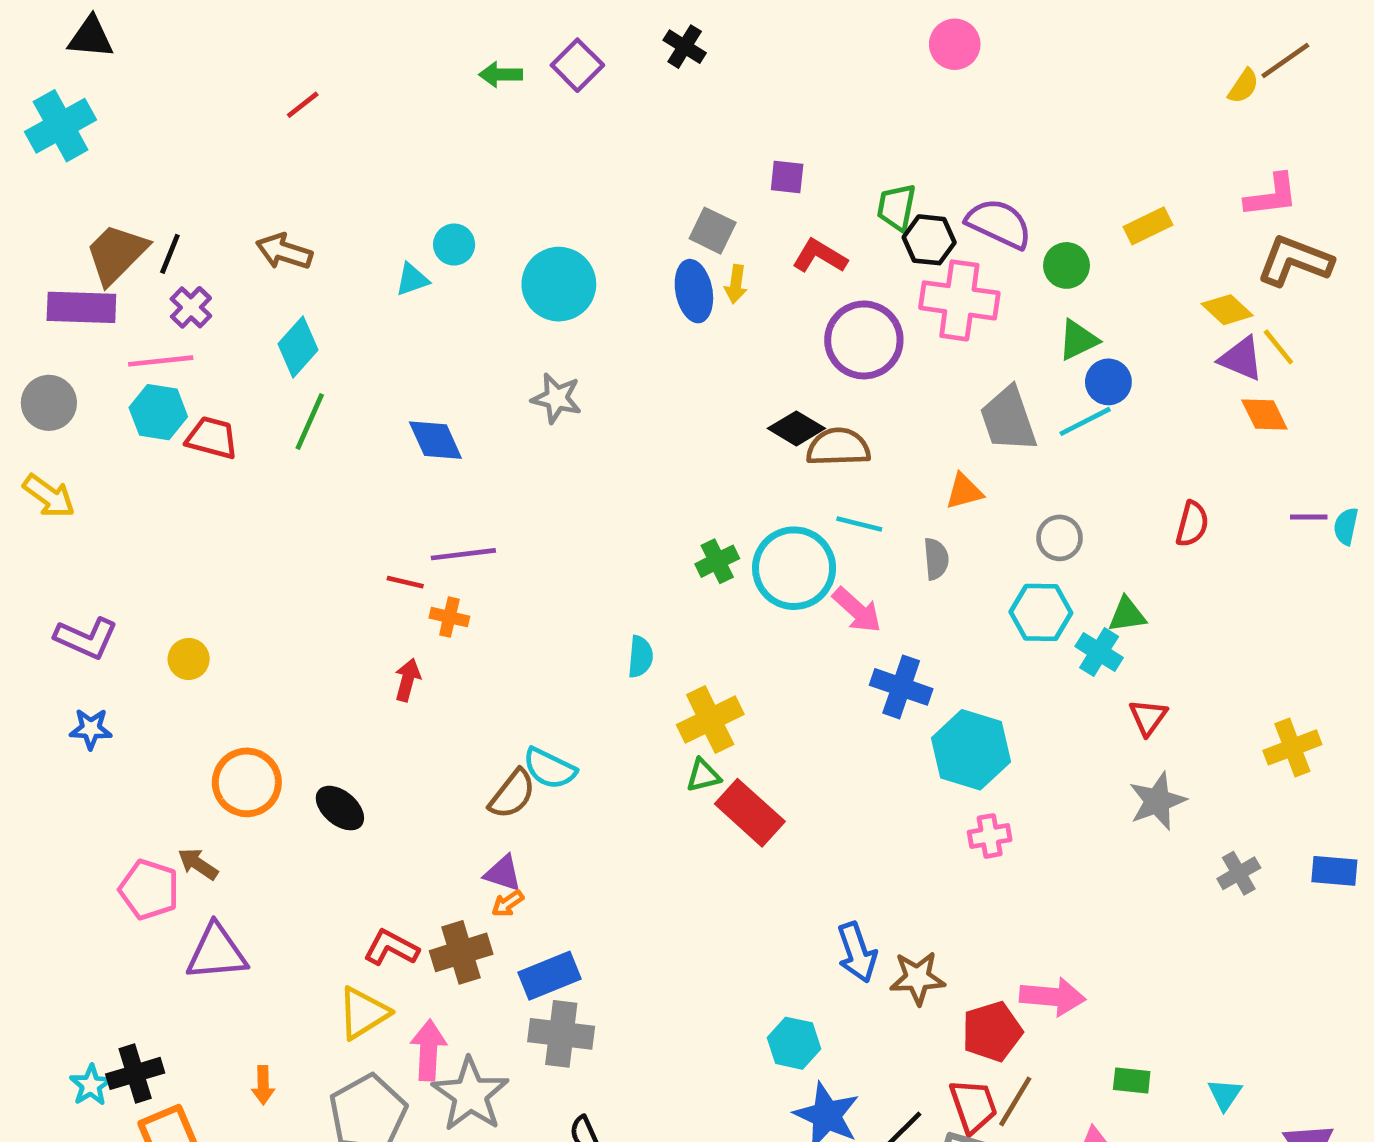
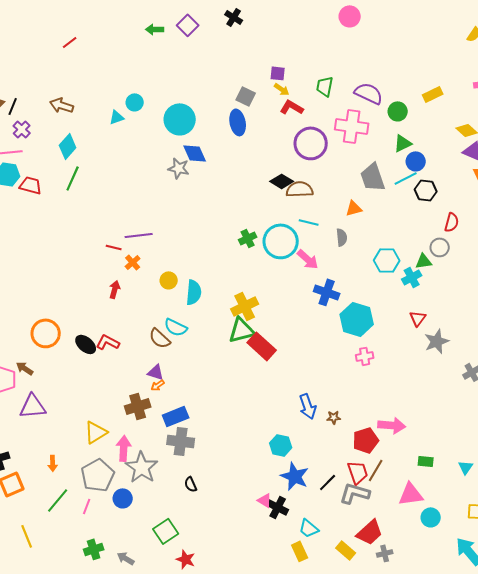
black hexagon: (929, 240) -> (426, 190), moved
yellow arrow: (736, 284) -> (282, 89), moved, turned -63
blue diamond: (435, 440) -> (195, 153), moved
gray circle: (1060, 538) -> (440, 247), moved
orange cross: (449, 617) -> (133, 262), turned 35
cyan cross: (1099, 652) -> (412, 277), turned 30
cyan semicircle: (640, 657) -> (194, 292), moved, size x1.4
yellow circle: (189, 659) -> (169, 280), moved
red triangle: (1148, 717) -> (418, 318), moved
green triangle: (703, 775) -> (242, 330), size x1.8
brown semicircle: (512, 794) -> (160, 338), turned 95
red L-shape: (391, 948) -> (108, 342), moved
brown star: (917, 978) -> (334, 417), size x0.6

